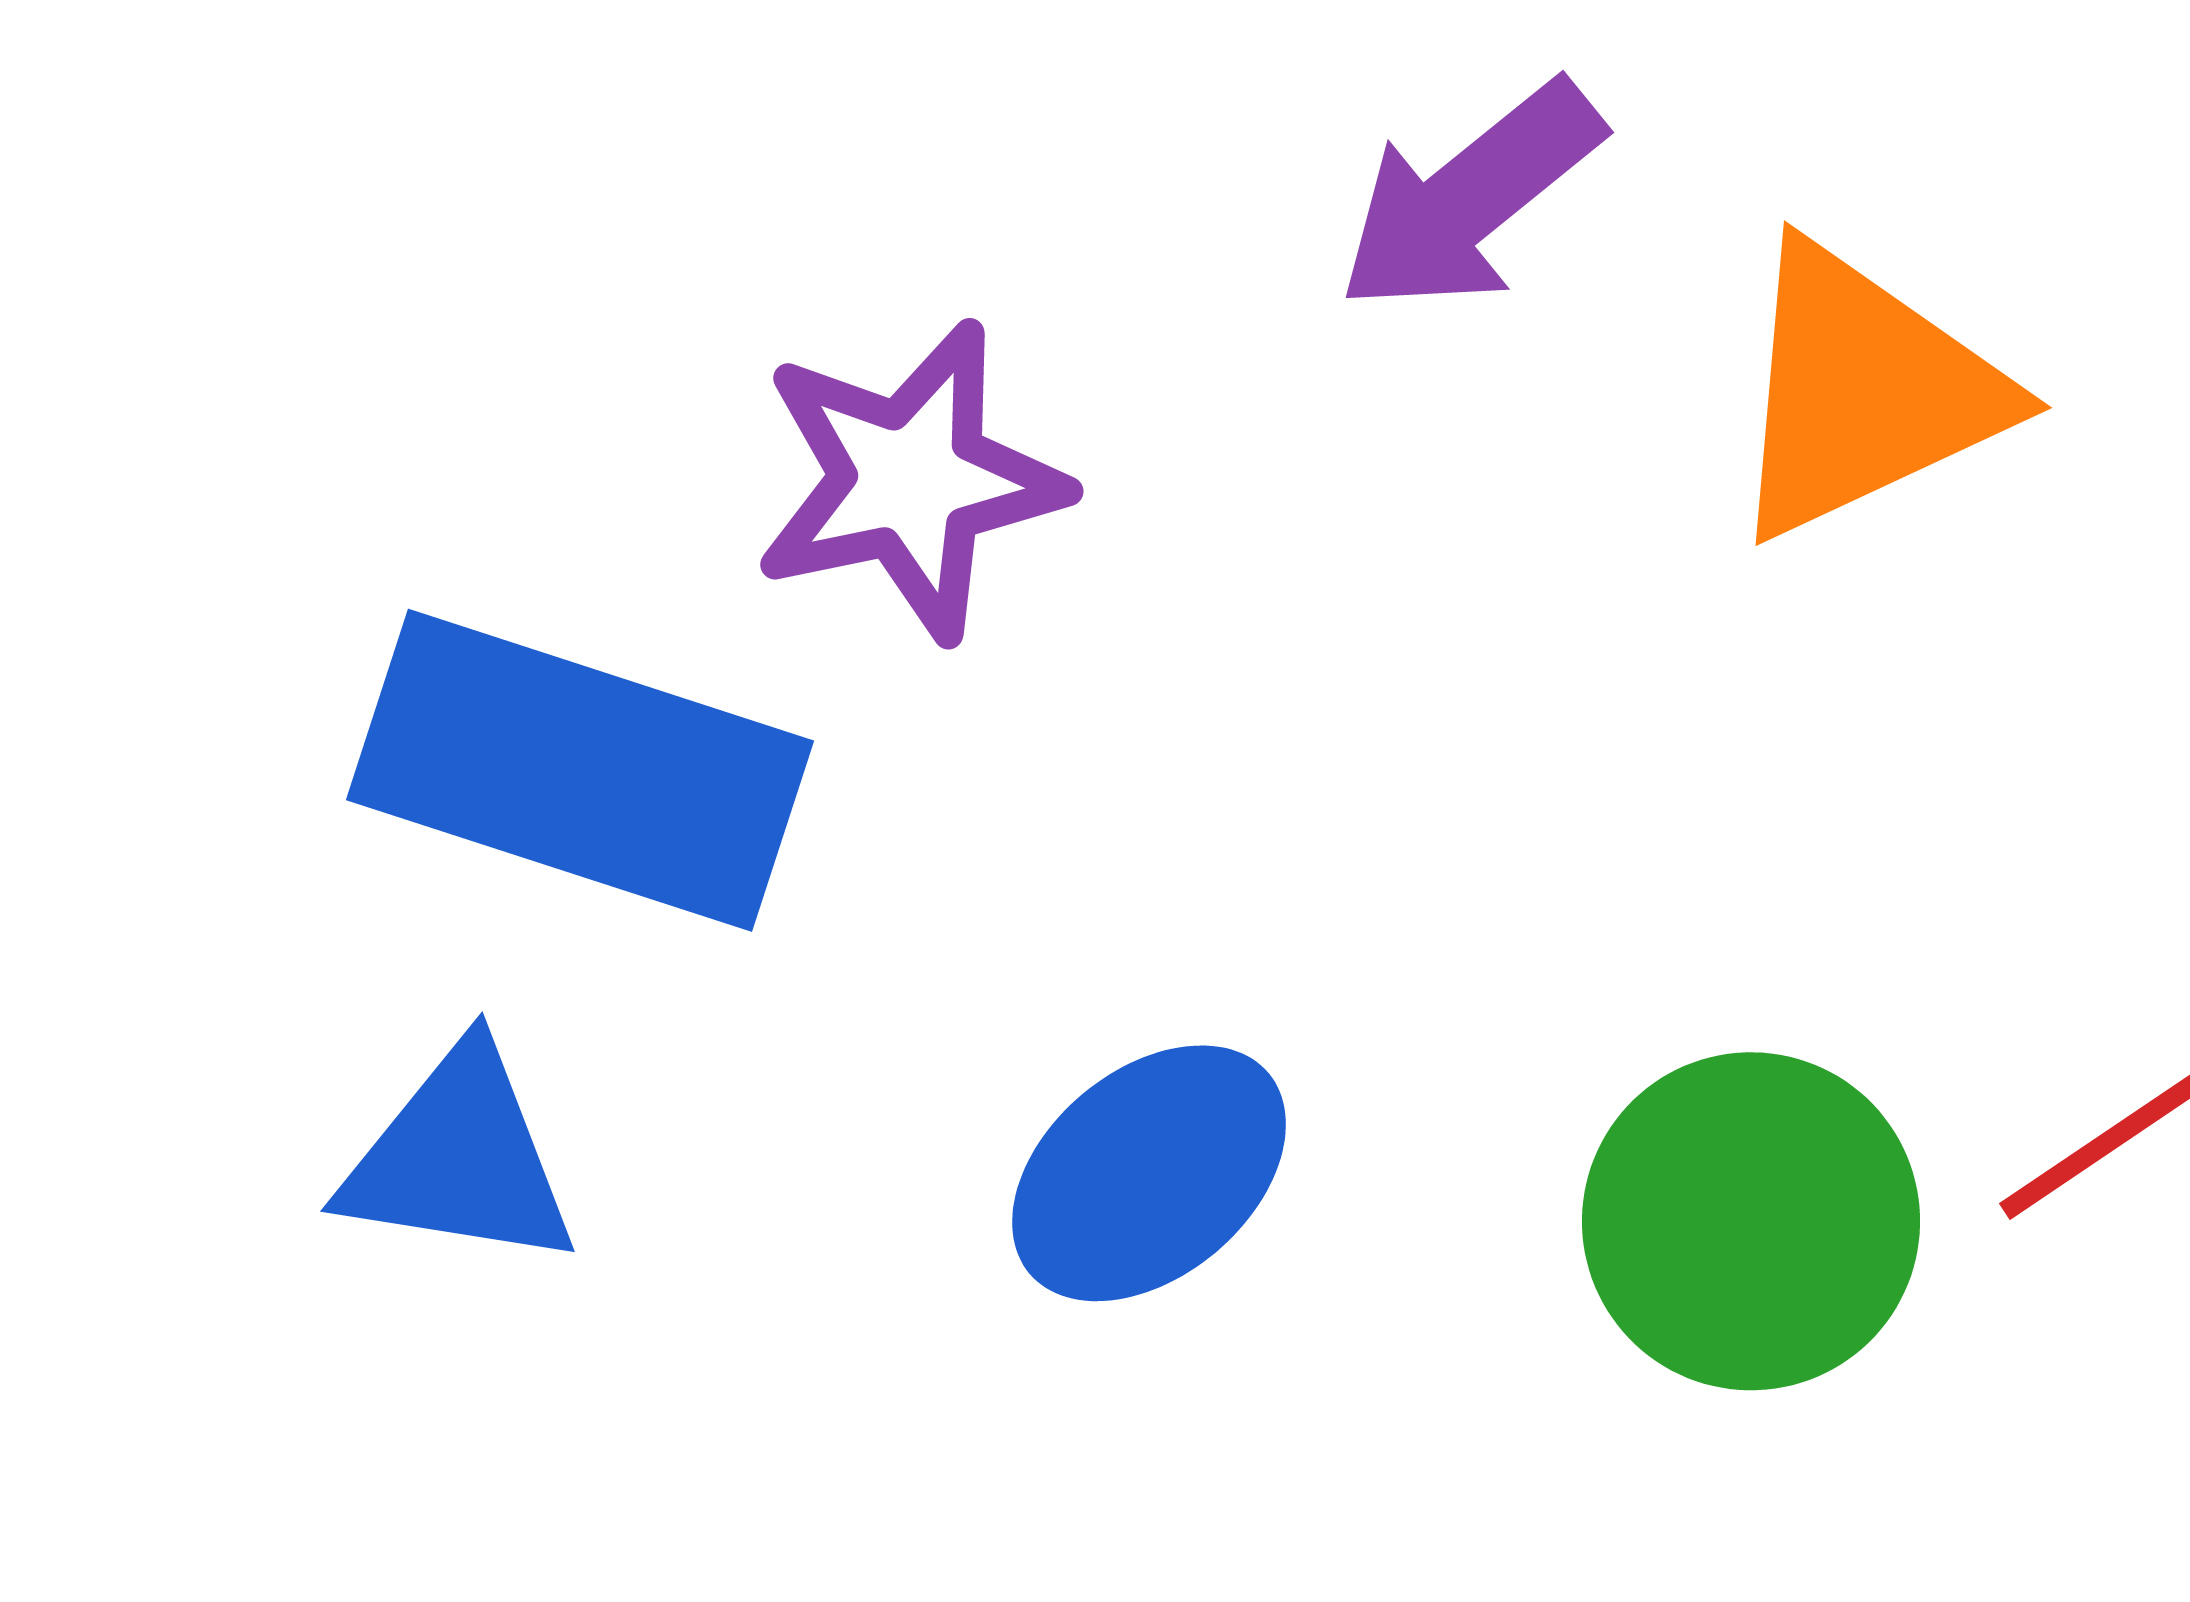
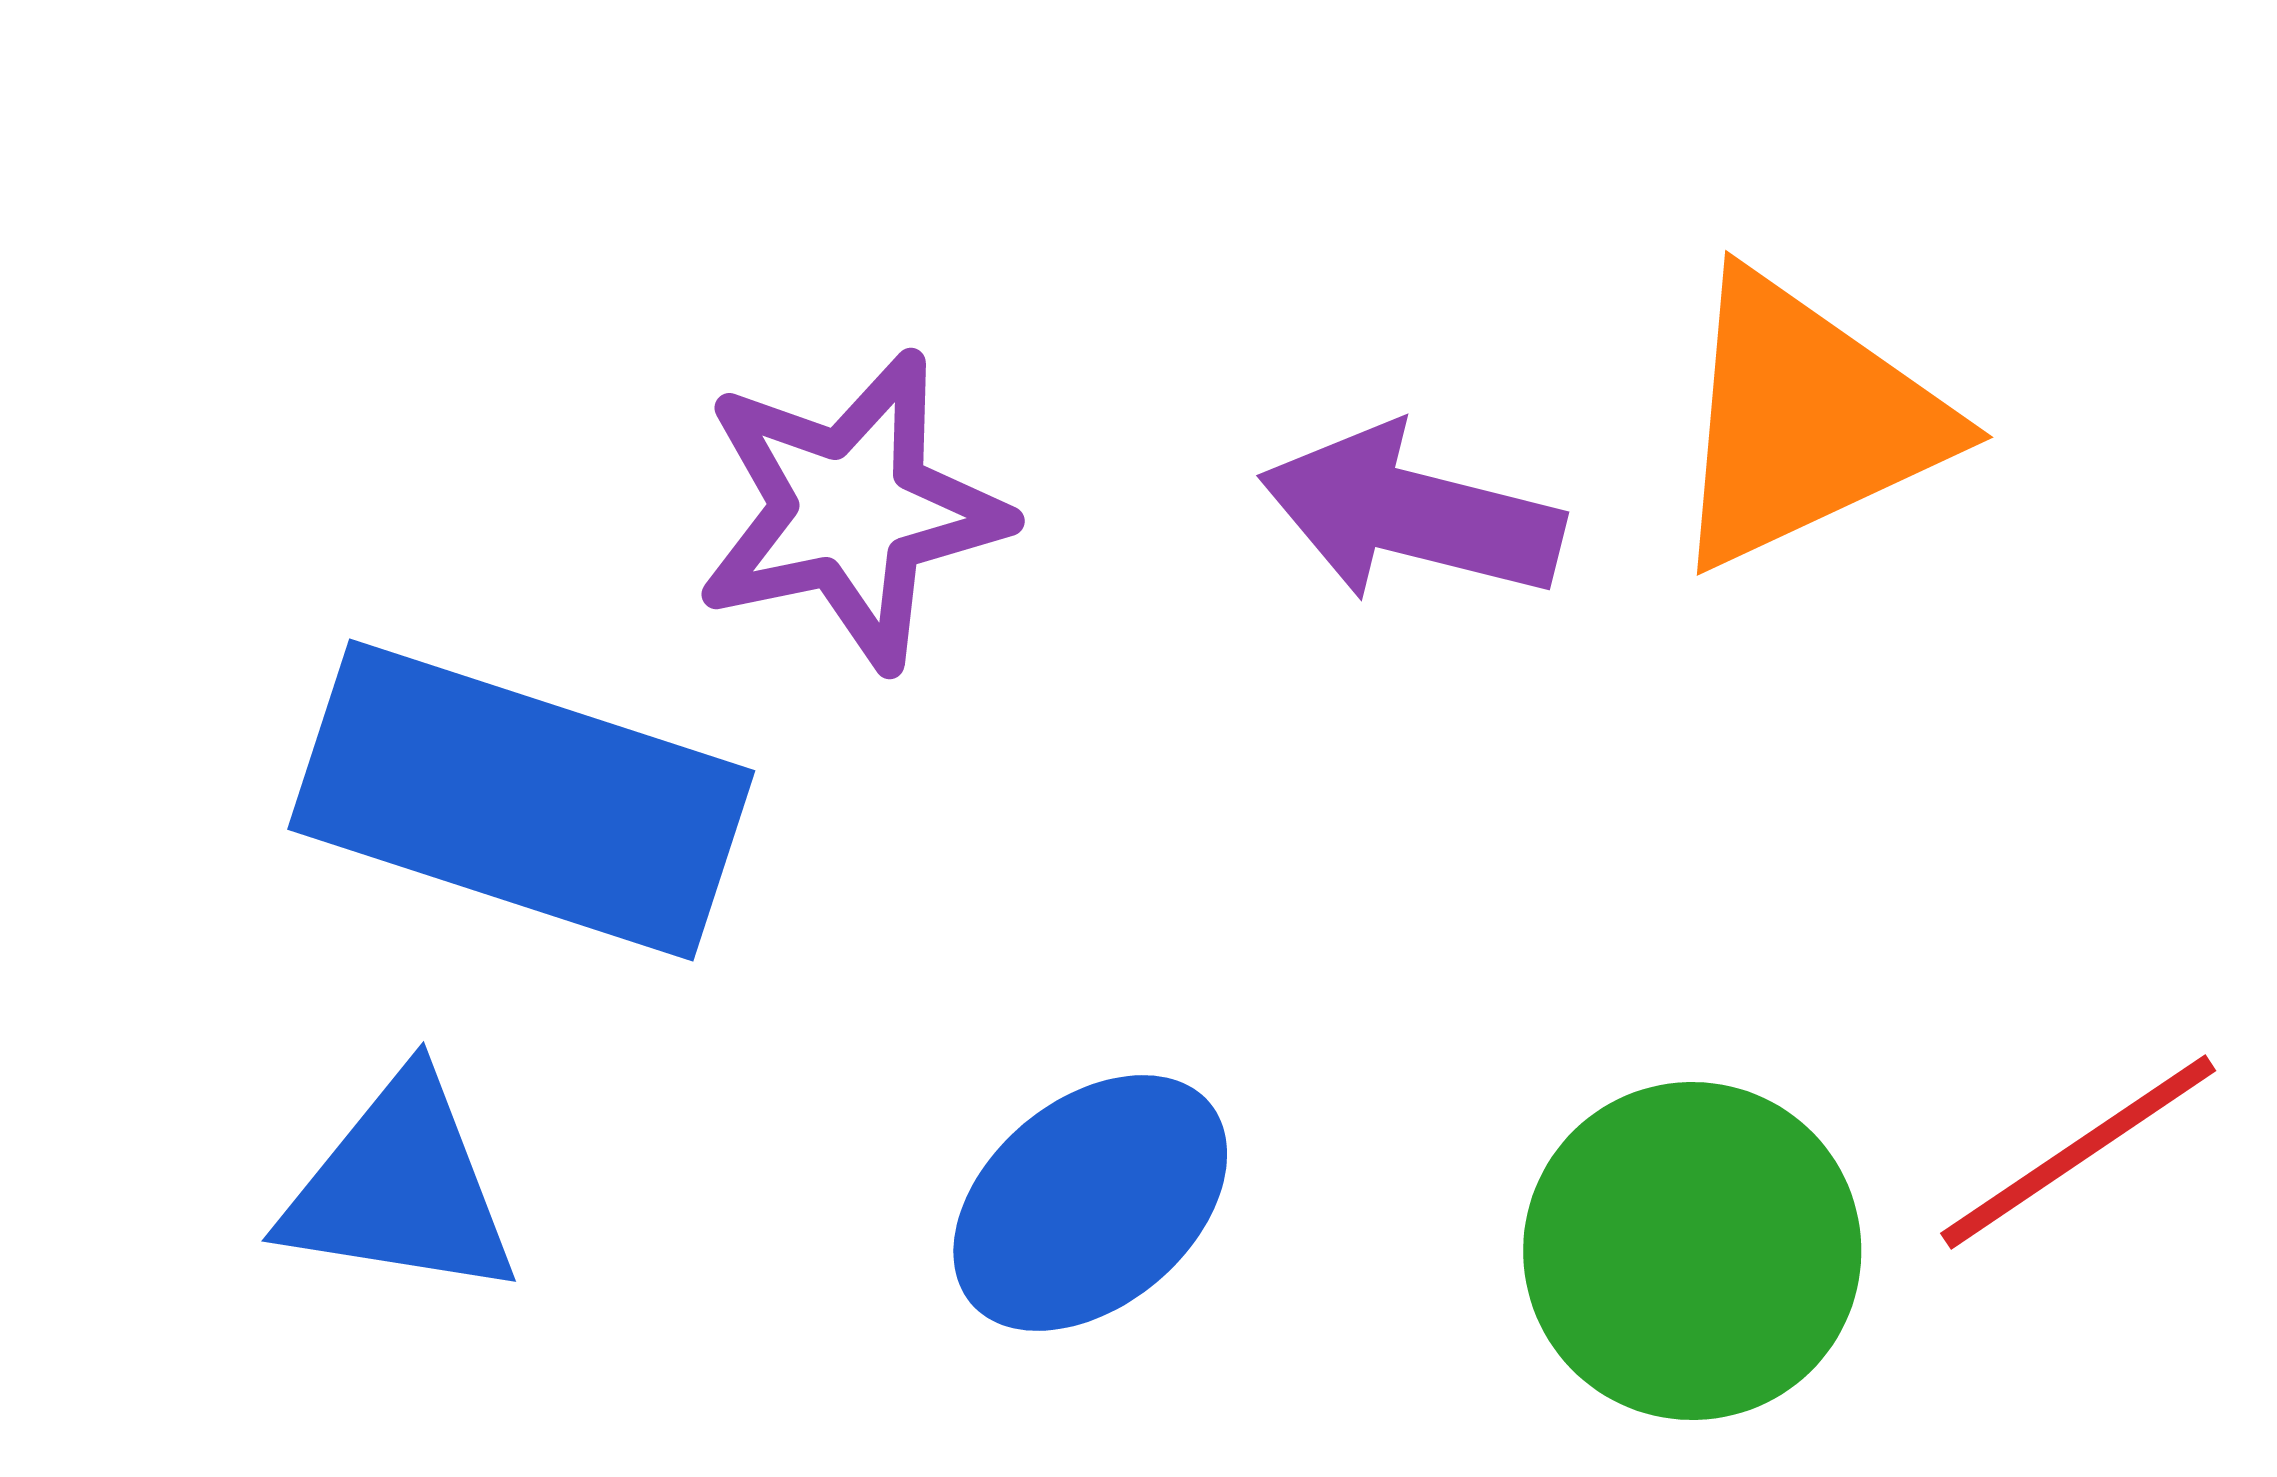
purple arrow: (1470, 197) -> (1411, 514), moved, turned 53

